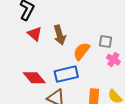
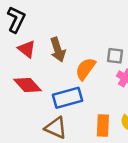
red diamond: (34, 78) -> (28, 85), moved

